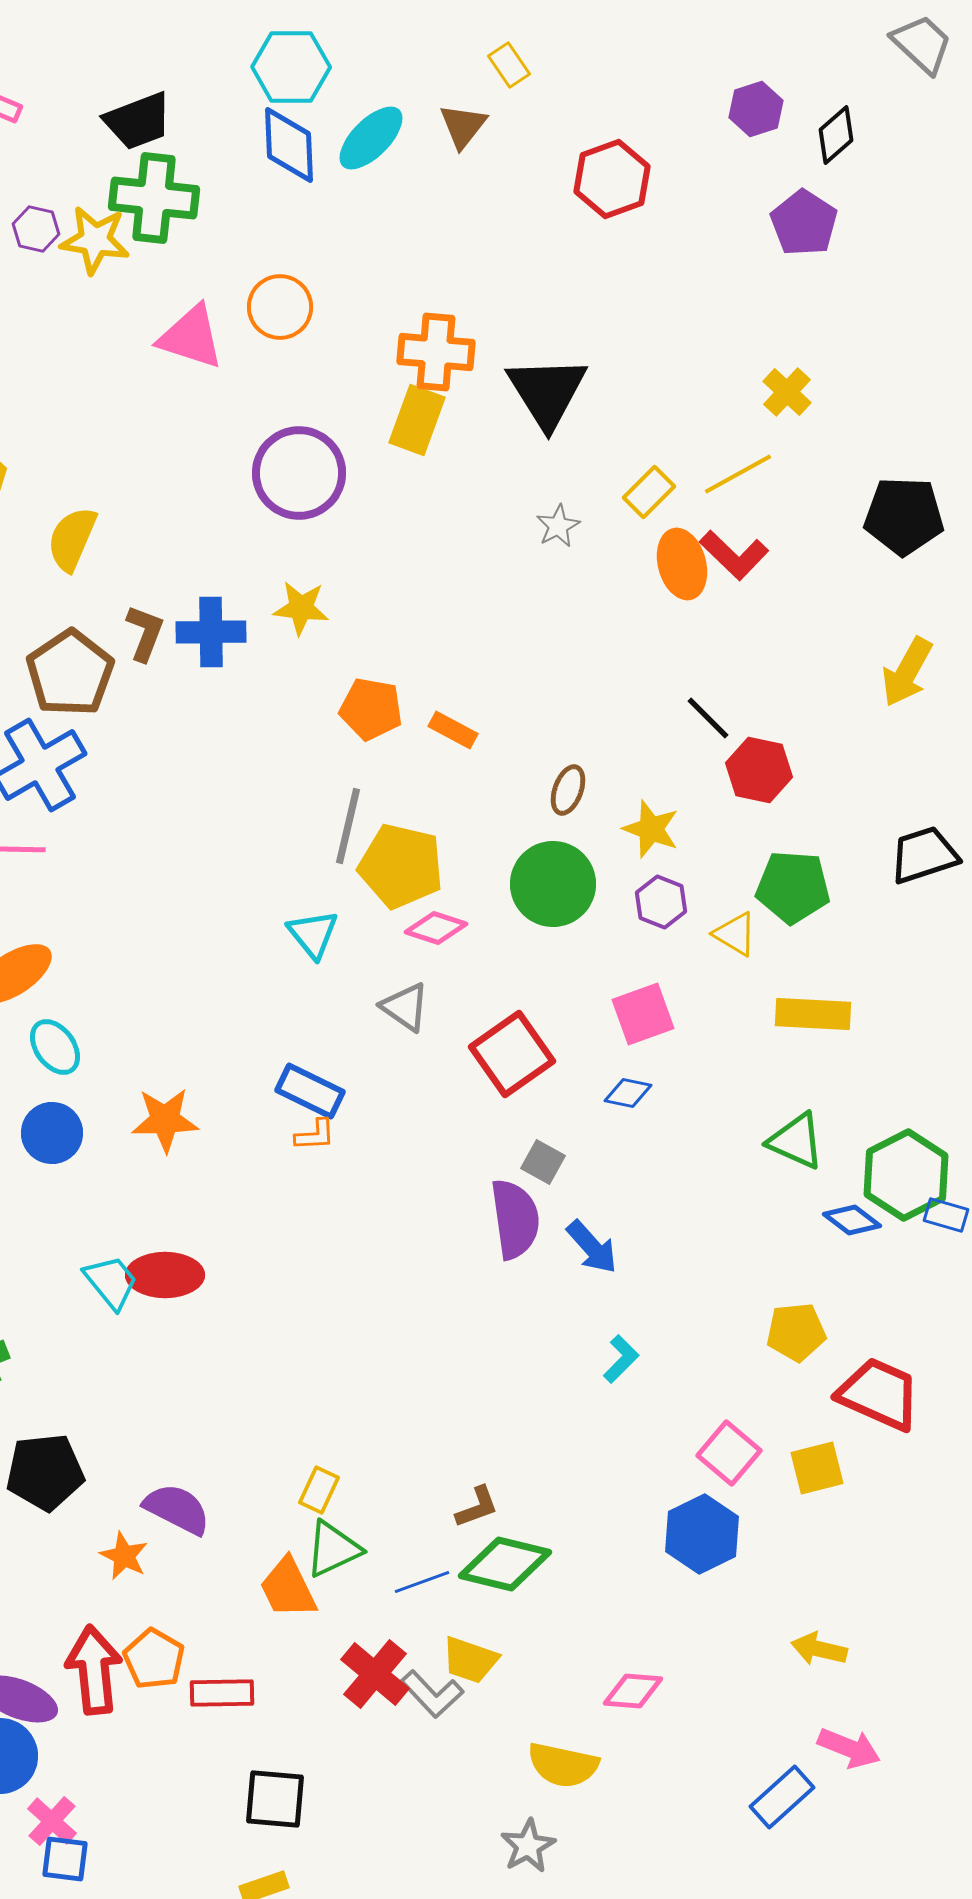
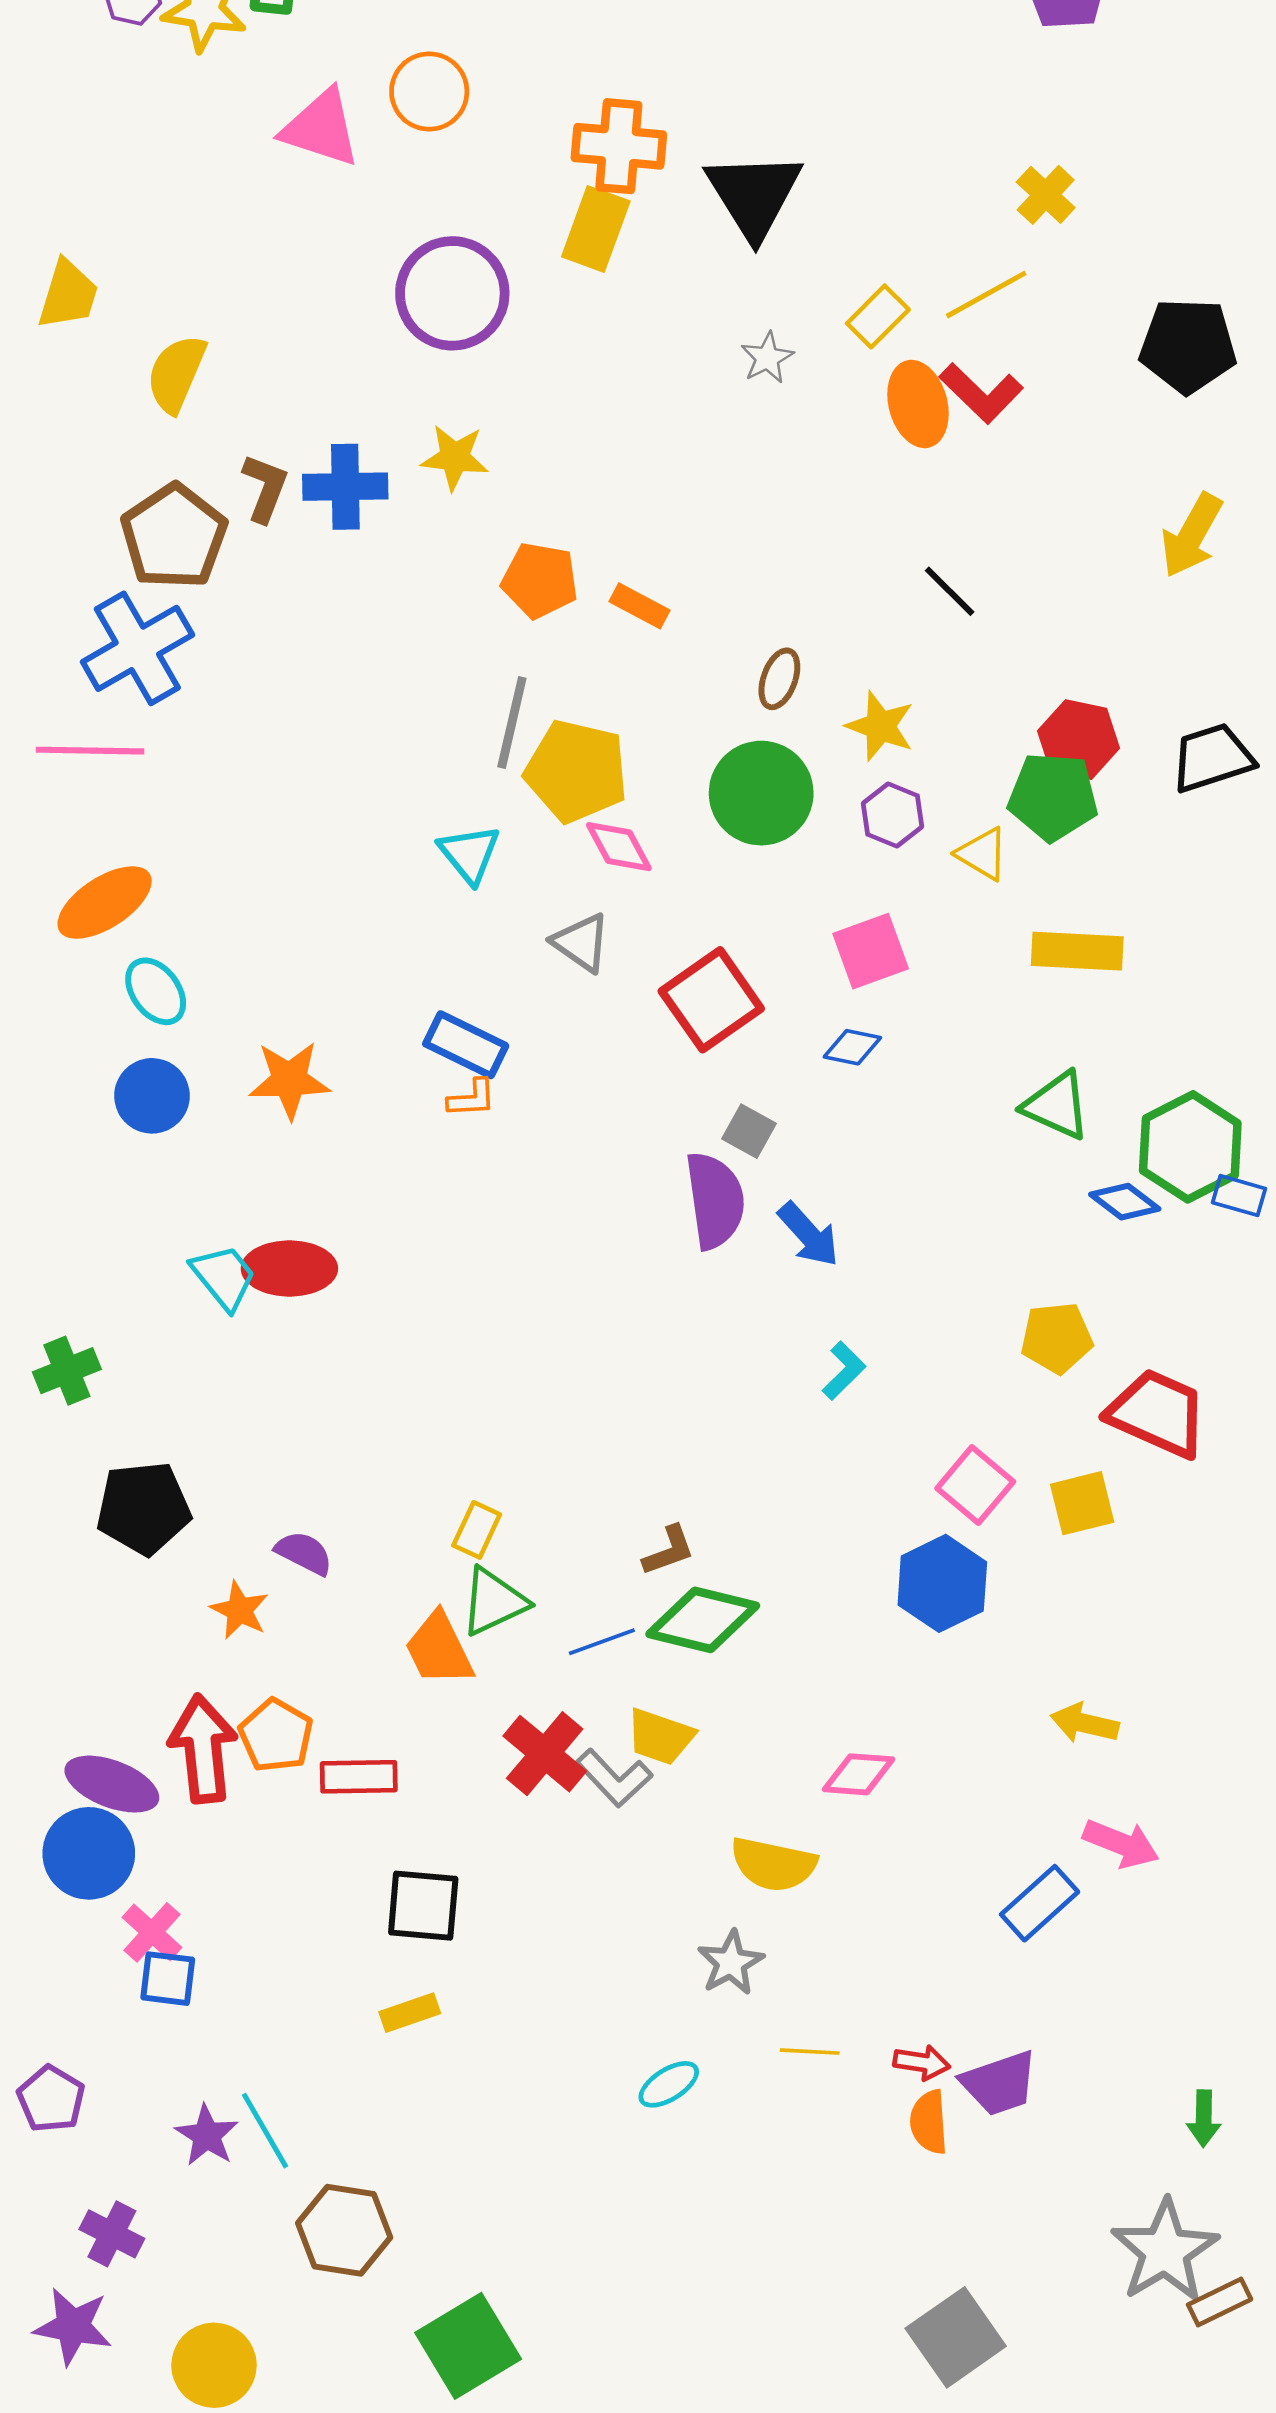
red hexagon: (759, 770) -> (1079, 740), moved
pink diamond: (436, 928) -> (619, 847), turned 44
purple semicircle: (177, 1509) -> (304, 1553), size x0.7

